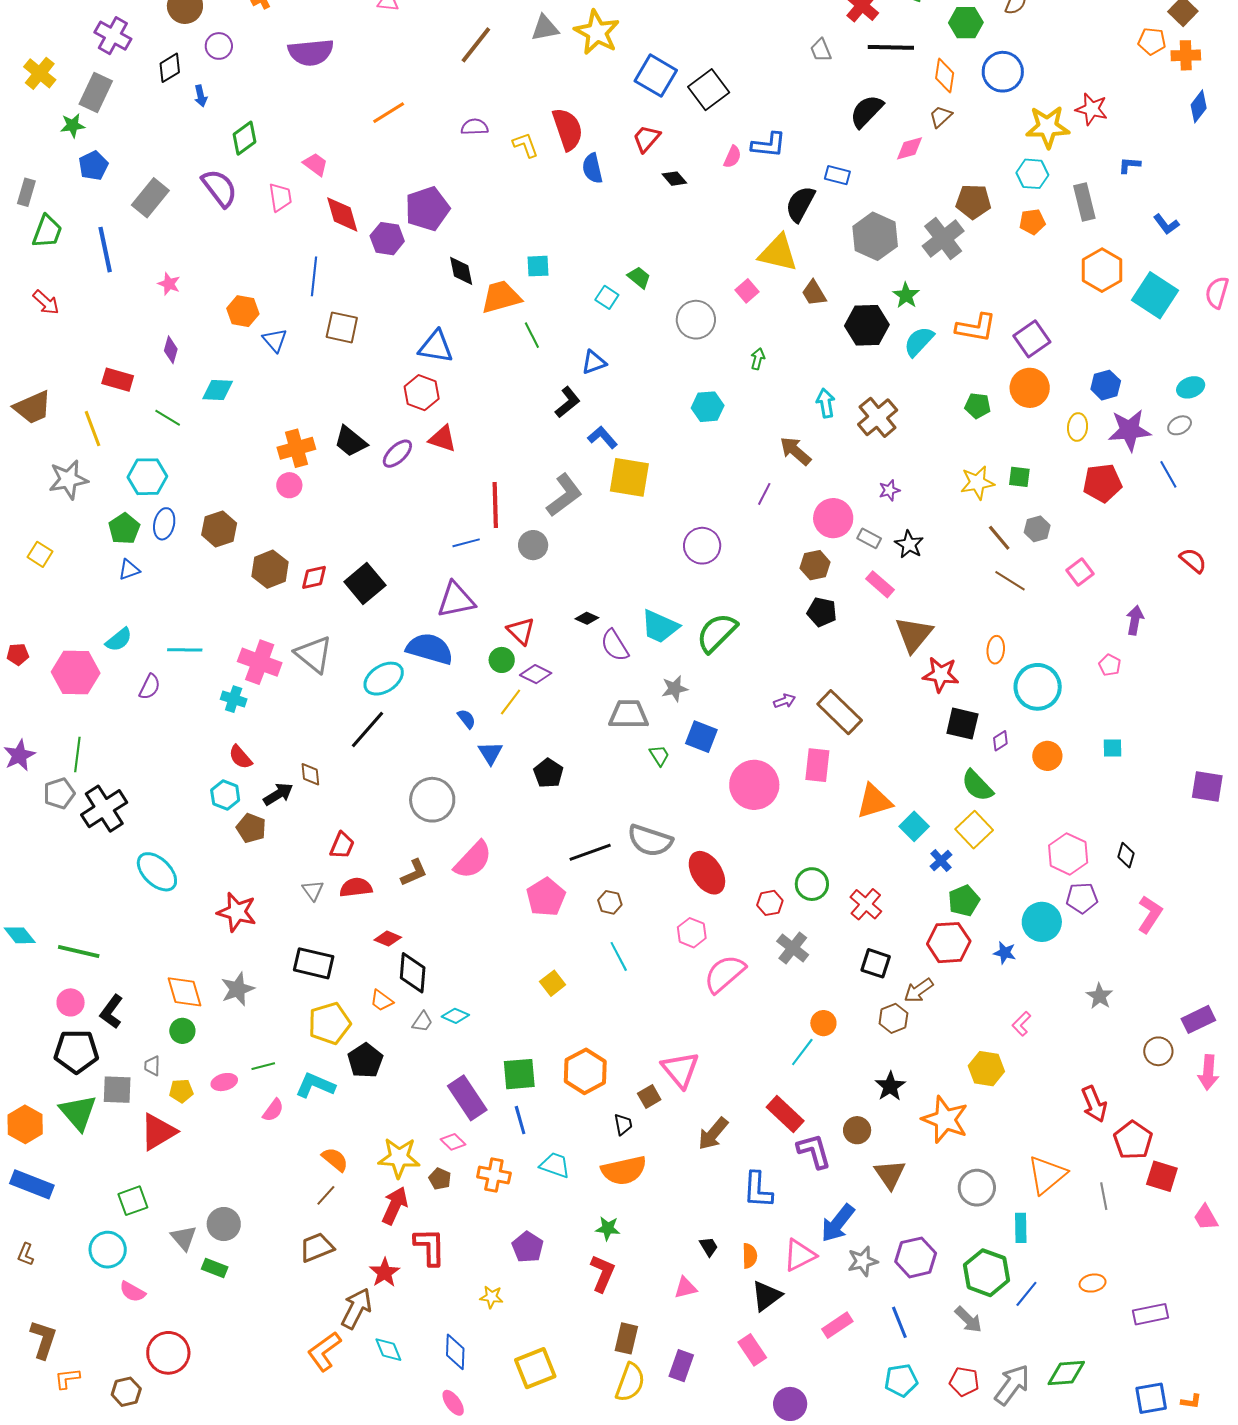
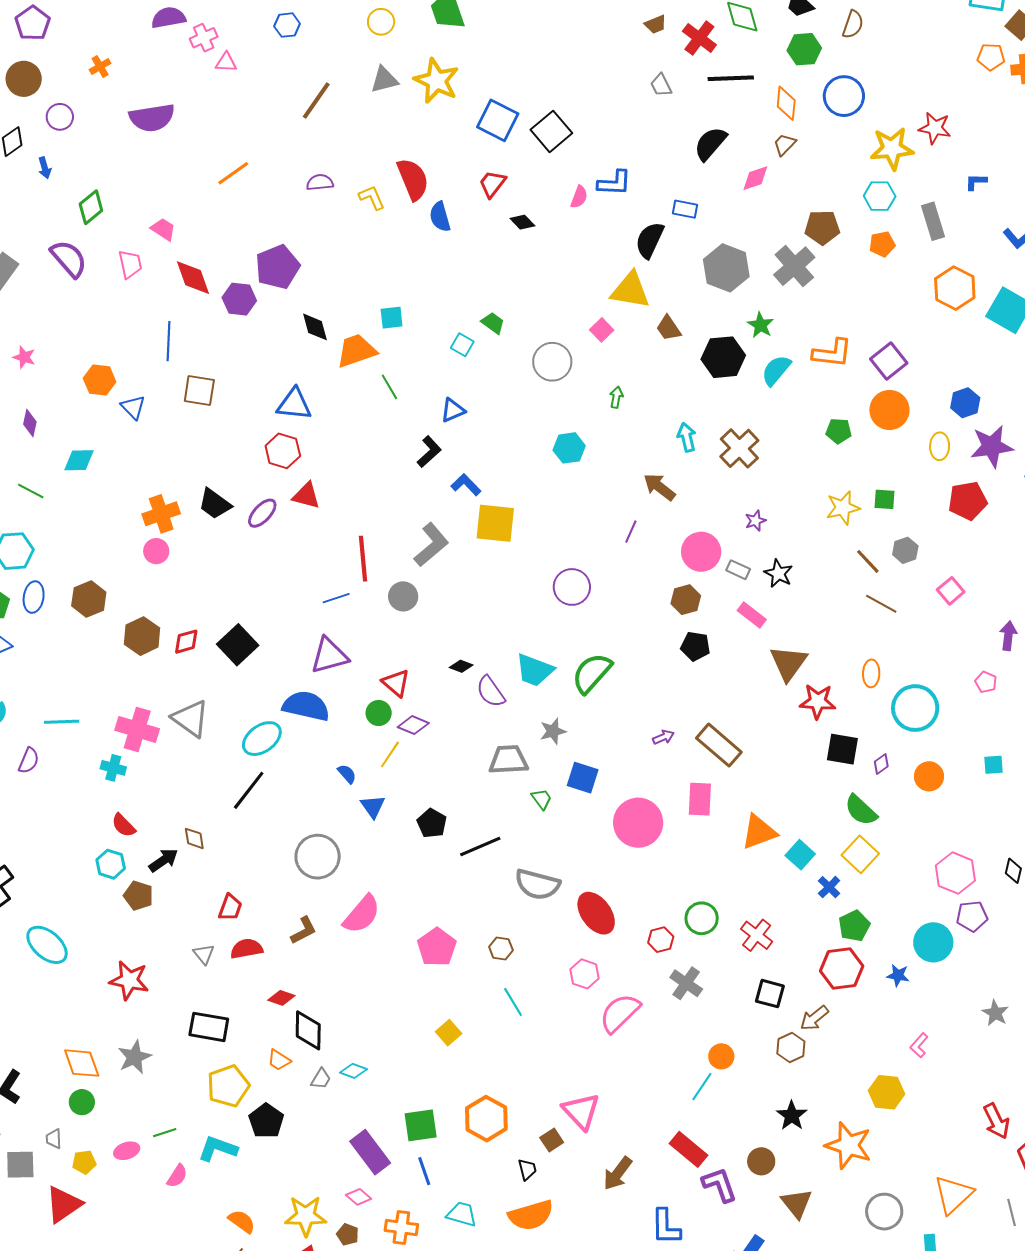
black line: (590, 852) -> (480, 847), moved

